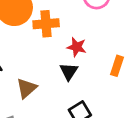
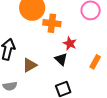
black triangle: (69, 71) -> (61, 59), turned -32

